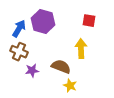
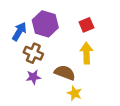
red square: (89, 21) -> (86, 25), moved, turned -32
brown cross: (19, 52) -> (33, 53), moved

